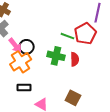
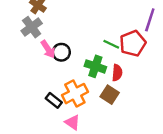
orange cross: (21, 62) -> (75, 94), moved
black rectangle: (24, 88) -> (54, 100), turned 32
brown square: (73, 98) -> (110, 95), moved

